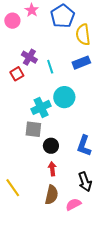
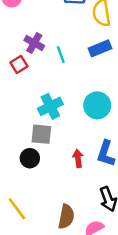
cyan circle: (64, 97) -> (97, 105), moved
black circle: (51, 146) -> (30, 158), moved
red arrow: (52, 169) -> (78, 158), moved

